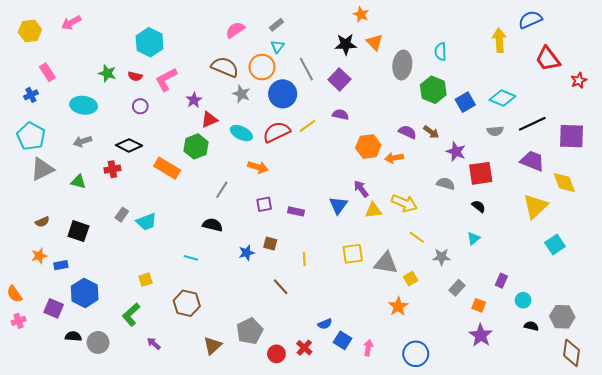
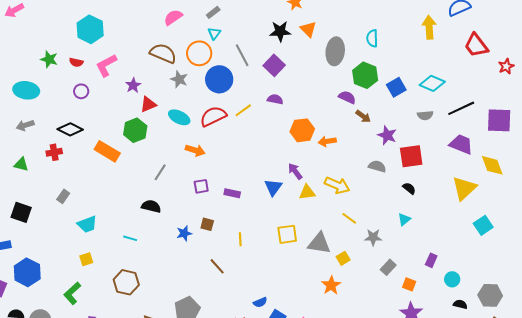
purple semicircle: (407, 132) -> (347, 97), moved
cyan trapezoid: (146, 222) -> (87, 224), moved

